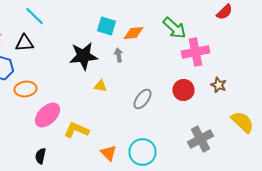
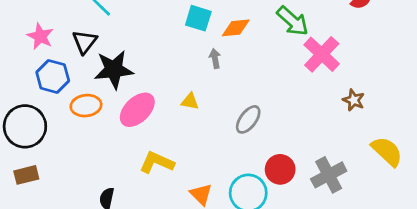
black triangle: (24, 43) -> (85, 42), turned -48
pink cross: (196, 52) -> (322, 54), turned -36
black star: (84, 56) -> (114, 70), moved
red circle: (184, 90) -> (280, 169), moved
pink ellipse: (48, 115) -> (137, 110), moved

